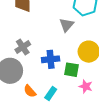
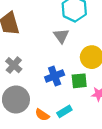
gray cross: (23, 47) -> (14, 65), moved
cyan rectangle: (51, 94) -> (64, 111), turned 40

